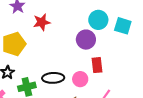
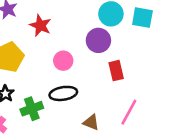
red star: (42, 22) -> (40, 25), turned -30
pink circle: (80, 79) -> (63, 61), moved

